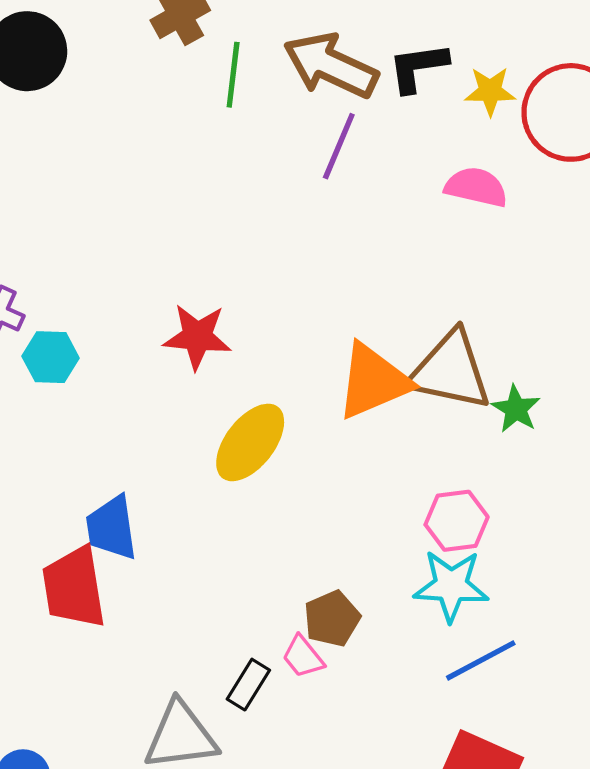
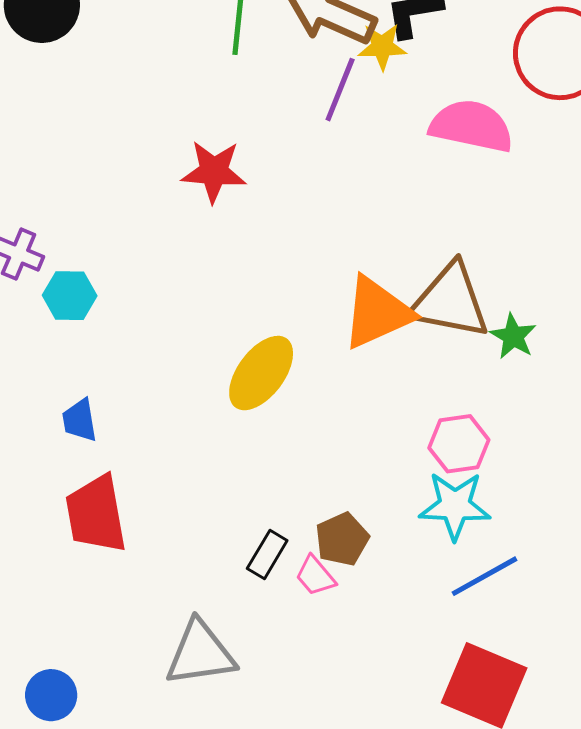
yellow star: (490, 91) -> (382, 47), moved
pink semicircle: (476, 187) -> (471, 126), size x1.4
red star: (197, 337) -> (214, 171), moved
blue trapezoid: (112, 528) -> (80, 420), moved, size x0.7
black rectangle: (248, 685) -> (267, 555), moved

